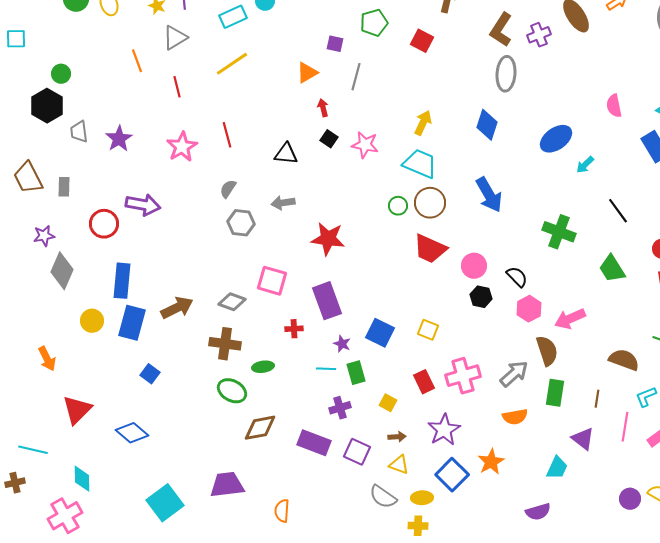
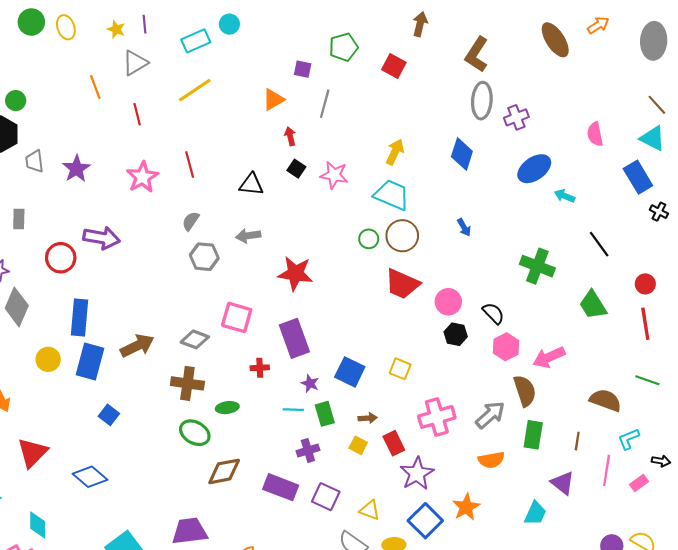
purple cross: (539, 35) -> (516, 117), moved
cyan arrow: (585, 165) -> (565, 196), turned 66
blue arrow: (489, 195) -> (464, 227), size x0.5
red rectangle: (424, 382) -> (394, 443), moved
brown arrow: (397, 437) -> (368, 418), moved

